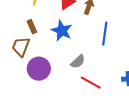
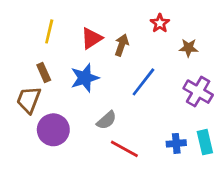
blue star: (62, 31) -> (85, 78), turned 30
blue line: (105, 34) -> (143, 82), turned 30

